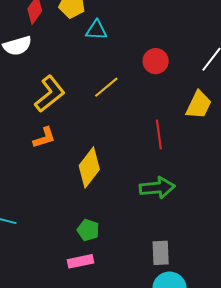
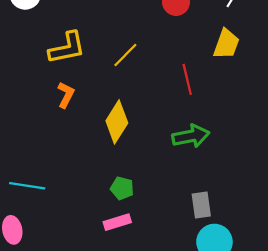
yellow line: (106, 87) -> (125, 55), moved
yellow L-shape: (50, 94) -> (67, 48), turned 33
orange L-shape: (44, 138) -> (66, 95), turned -40

